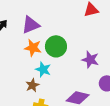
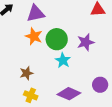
purple star: (90, 60) -> (86, 42), moved, turned 30
cyan star: (43, 69) -> (63, 60), moved

